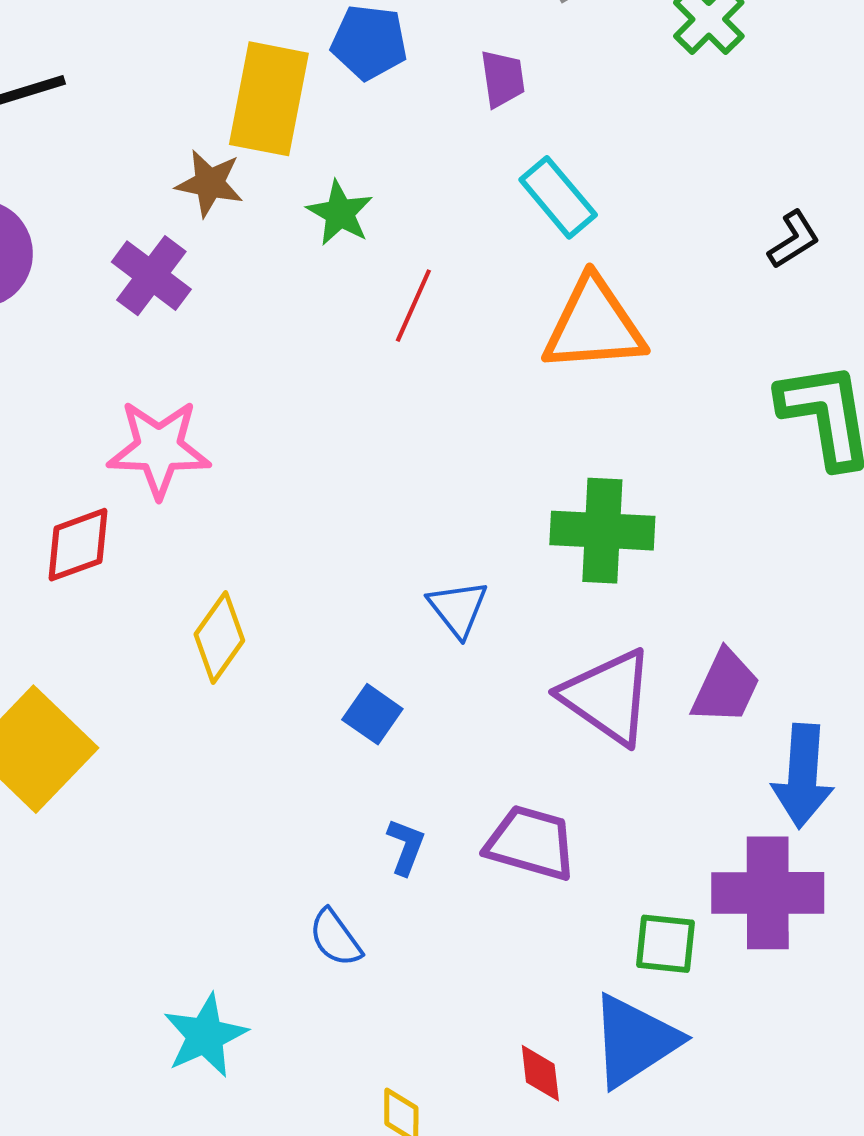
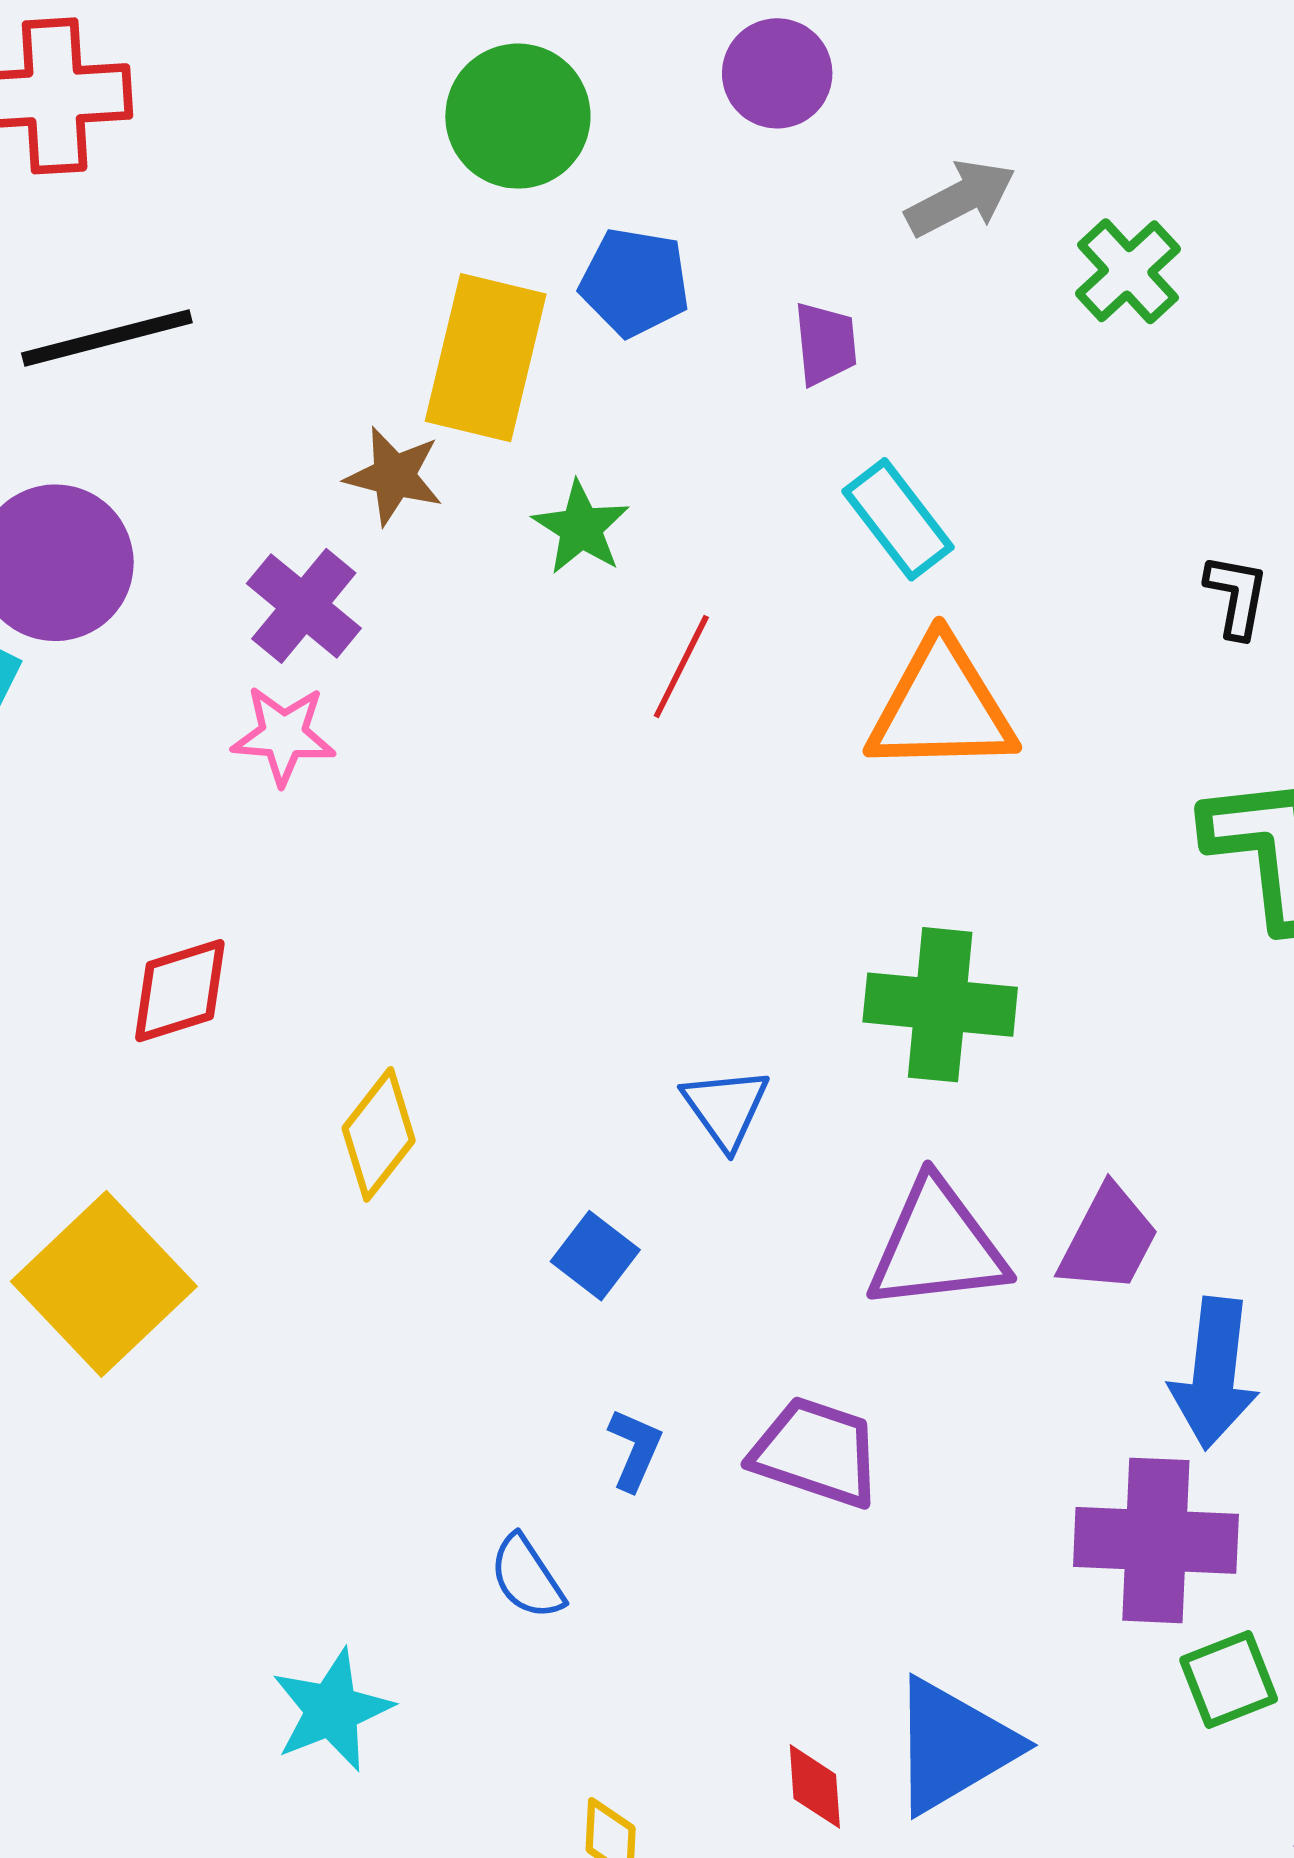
black L-shape: (794, 240) -> (1237, 596), turned -50
pink star: (159, 449) -> (284, 735), moved, size x0.7
purple triangle: (608, 697) -> (937, 1246), turned -44
green square: (665, 944) -> (1229, 1679), moved, turned -30

